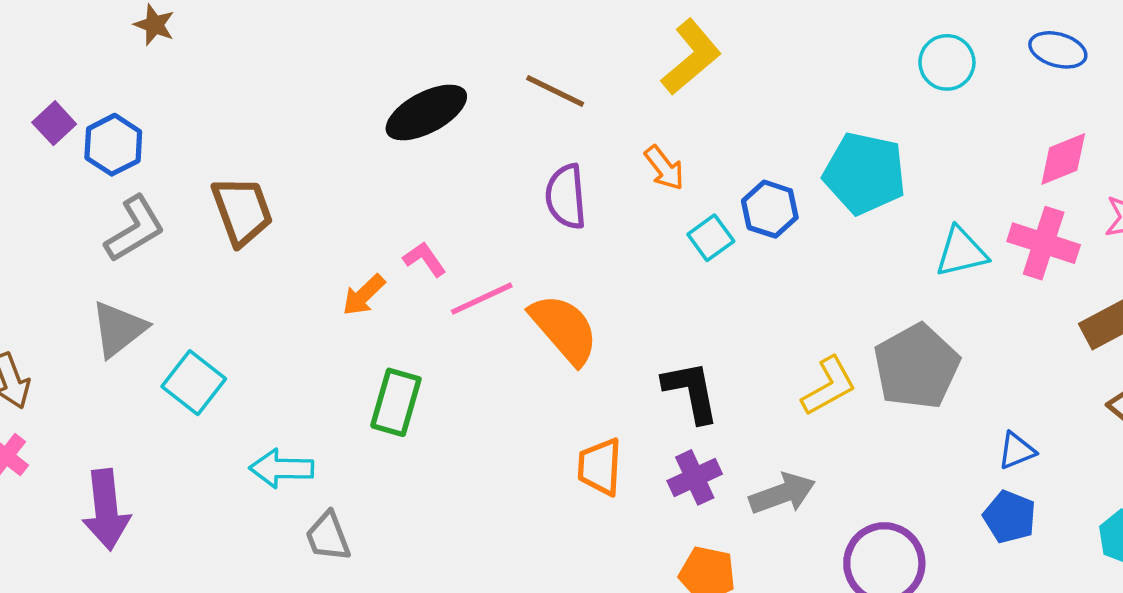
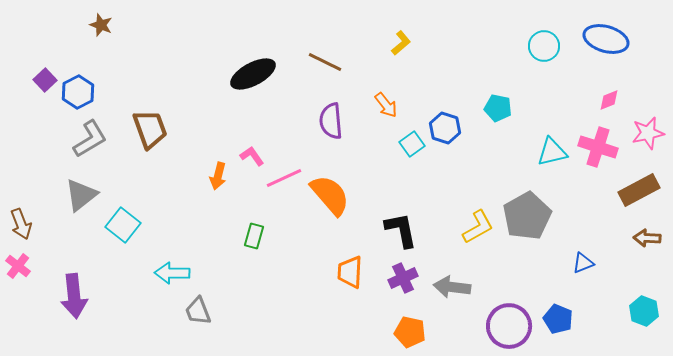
blue ellipse: (1058, 50) -> (606, 39), size x1.4
yellow L-shape: (691, 57) -> (401, 43), size x0.6
pink diamond: (1063, 159) -> (609, 100), size x0.7
cyan pentagon: (865, 173) -> (498, 108), size x0.6
orange arrow: (364, 295) -> (218, 176), turned -32
green rectangle: (396, 402) -> (254, 236), moved, size x0.7
gray arrow: (782, 494) -> (452, 287), turned -153
blue pentagon: (1010, 517) -> (558, 319), moved

